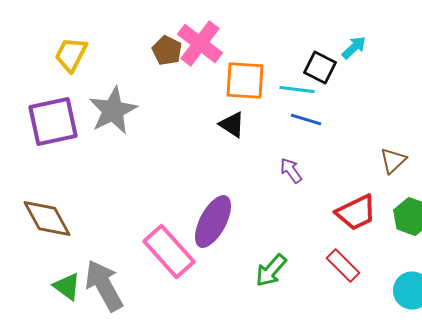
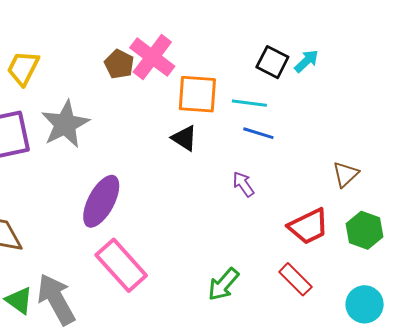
black square: (320, 68) -> (272, 62), moved
purple ellipse: (213, 222) -> (101, 201), moved

